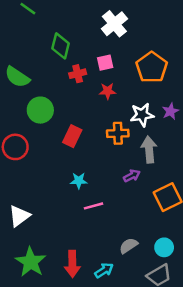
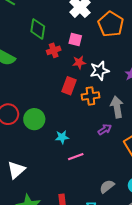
pink square: (105, 63) -> (75, 40), turned 32
orange pentagon: (152, 67) -> (111, 24), moved
green circle: (40, 110) -> (34, 119), moved
white star: (142, 115) -> (99, 71), moved
red rectangle: (72, 136) -> (69, 86), moved

